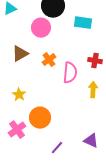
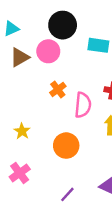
brown triangle: (20, 54) -> (20, 57), moved
orange circle: (40, 118) -> (66, 146), moved

